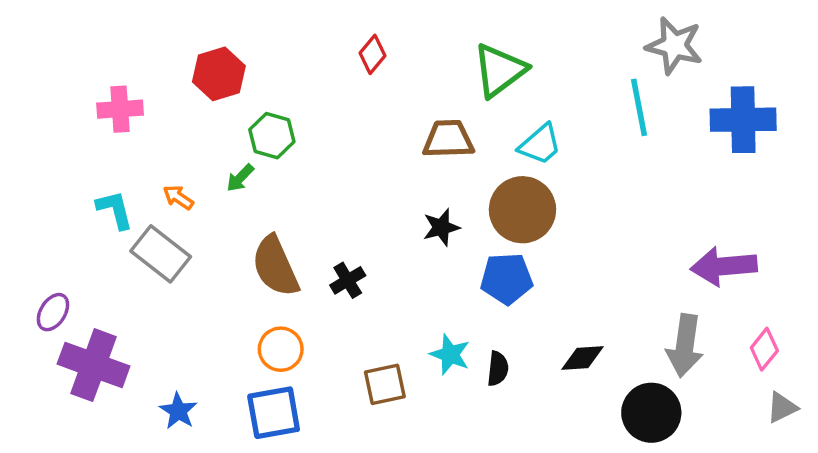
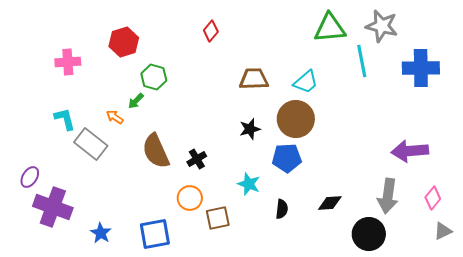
green triangle: (500, 70) -> (330, 28), moved, turned 32
orange arrow: (178, 197) -> (115, 117), moved
orange circle: (281, 349) -> (190, 198), moved
cyan star: (450, 354) -> (249, 184), moved

